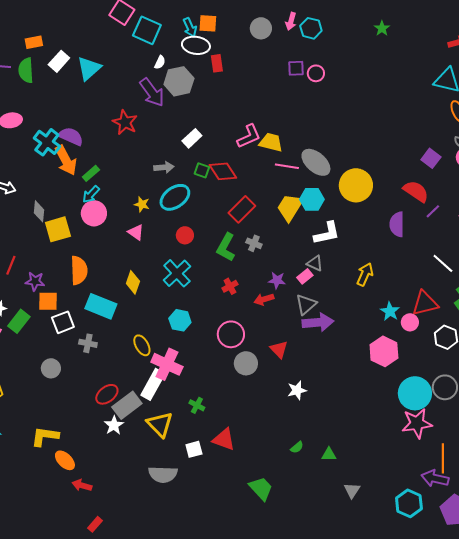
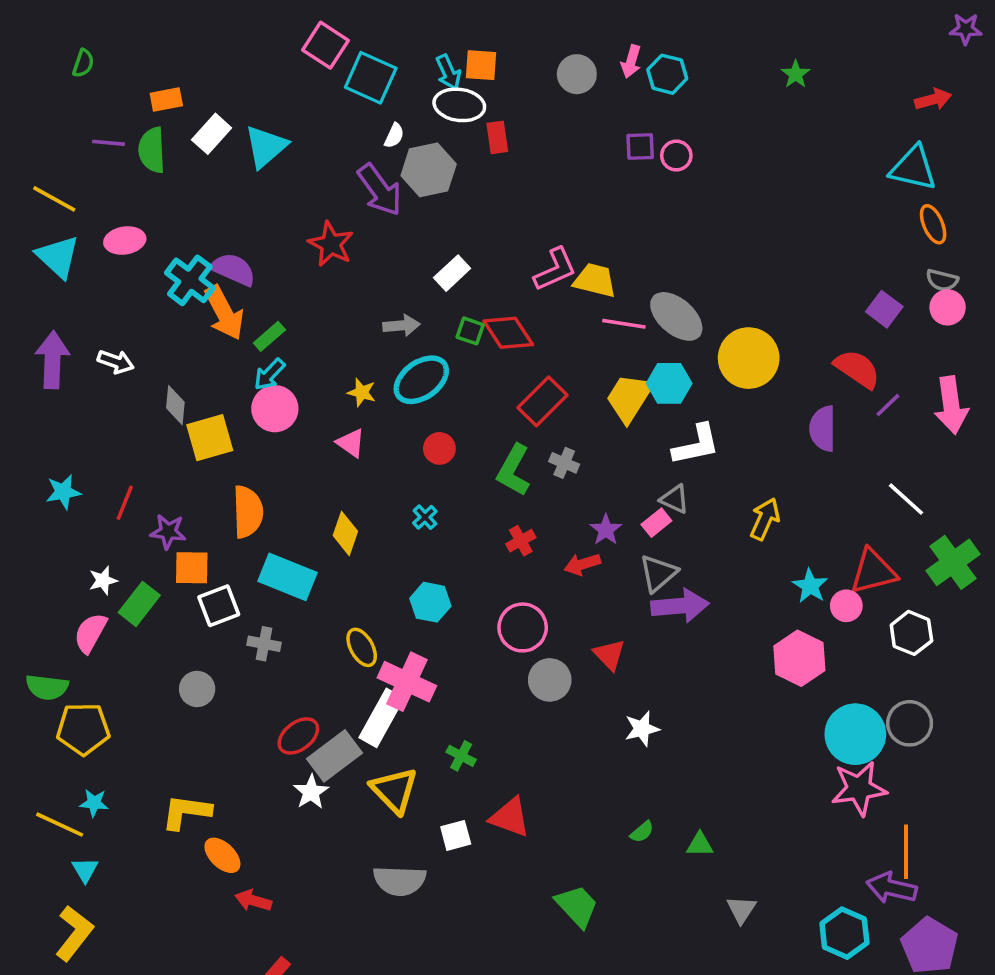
cyan cross: (177, 273) -> (425, 517), size x0.5
purple star: (277, 280) -> (606, 530), turned 30

